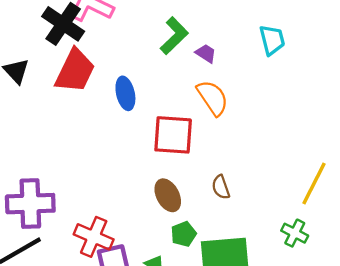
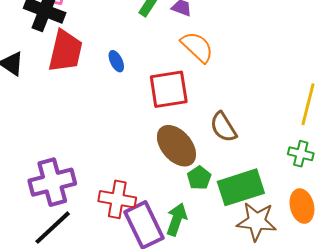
blue ellipse: (125, 93) -> (116, 61), size x0.7
brown semicircle: (221, 187) -> (223, 127), size x1.4
brown ellipse: (168, 195) -> (176, 146), size x1.4

